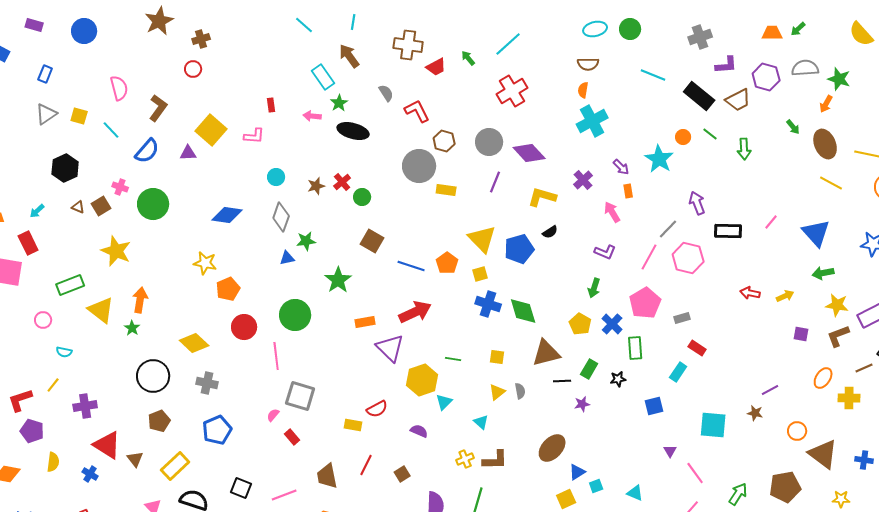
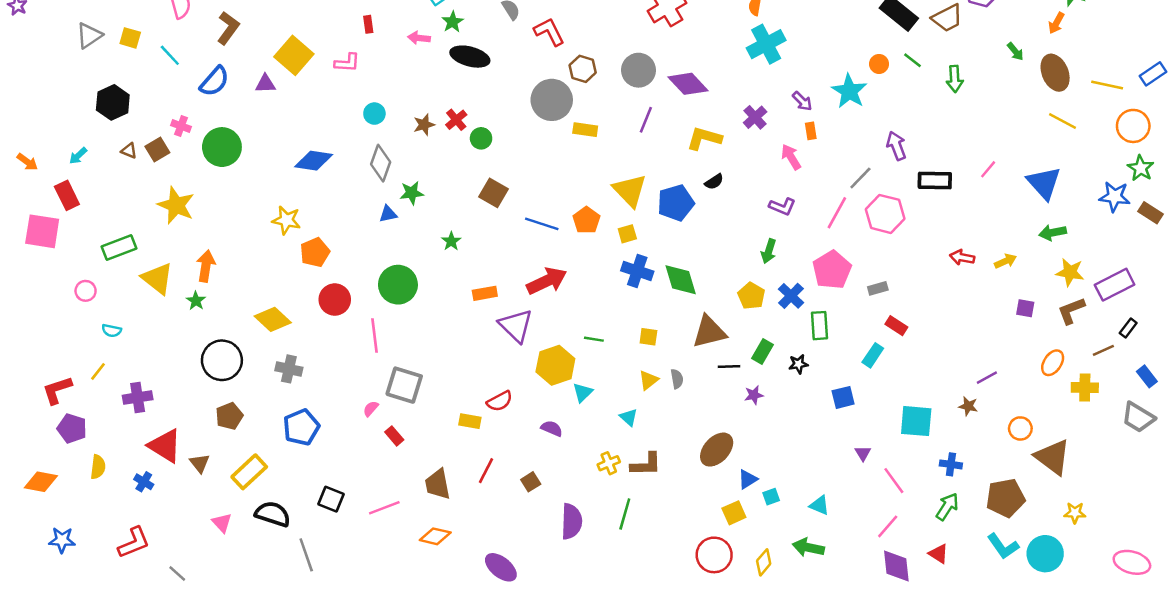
green star: (338, 280) -> (451, 241), size x0.6
blue cross: (864, 460) -> (951, 464), moved

